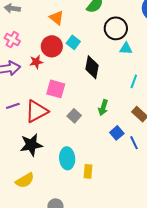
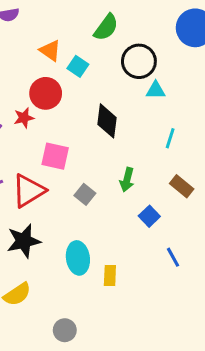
cyan square: (73, 42) -> (78, 66), moved
blue line: (134, 143) -> (173, 257), moved

